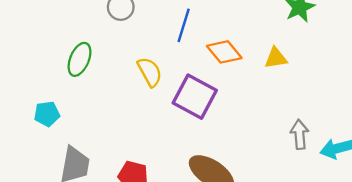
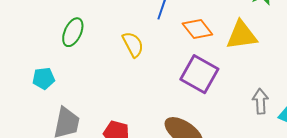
yellow triangle: (276, 58) -> (242, 35), size x1.6
purple square: (195, 97) -> (199, 74), moved

